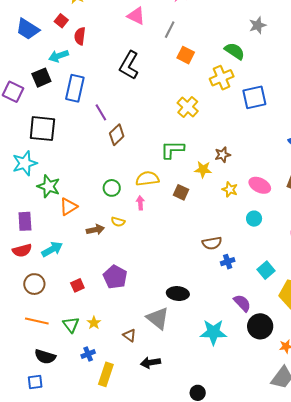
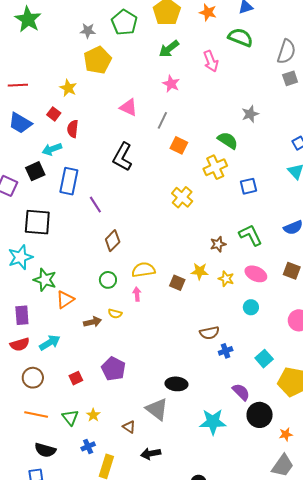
blue square: (254, 97) -> (249, 186), size x0.7
brown diamond: (117, 135) -> (113, 241), moved
green L-shape: (172, 150) -> (251, 235), moved, turned 65
yellow star: (203, 169) -> (200, 271), moved

